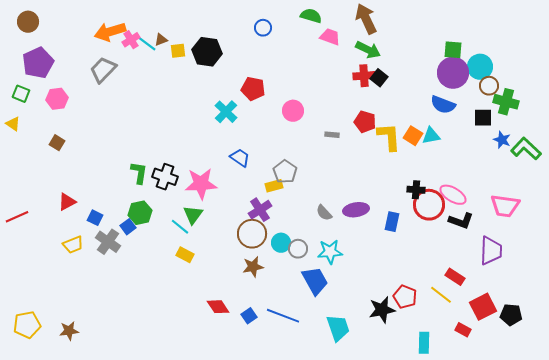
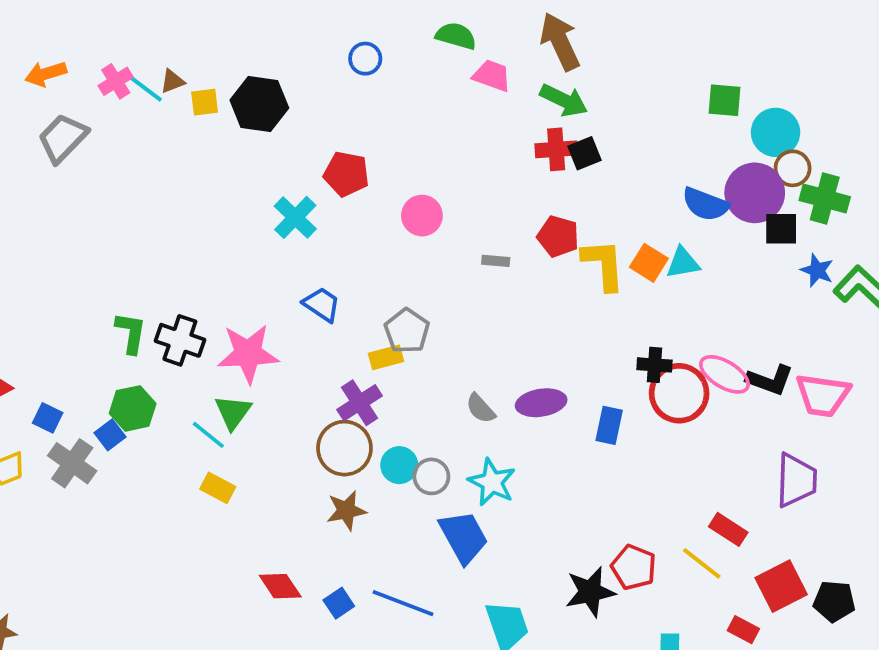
orange arrow: (110, 32) -> (46, 74), moved, size x0.7
purple circle: (453, 73) -> (755, 193), moved
black square: (379, 78) -> (585, 153), turned 30
black L-shape: (461, 221) -> (770, 380), moved
cyan star: (330, 252) -> (492, 482), turned 30

